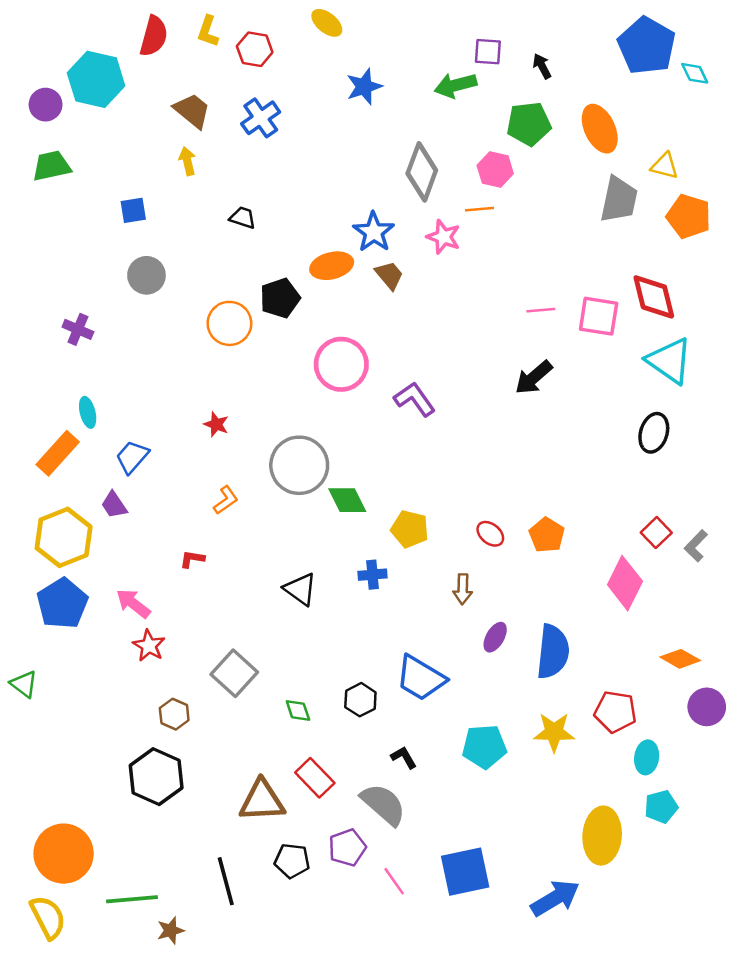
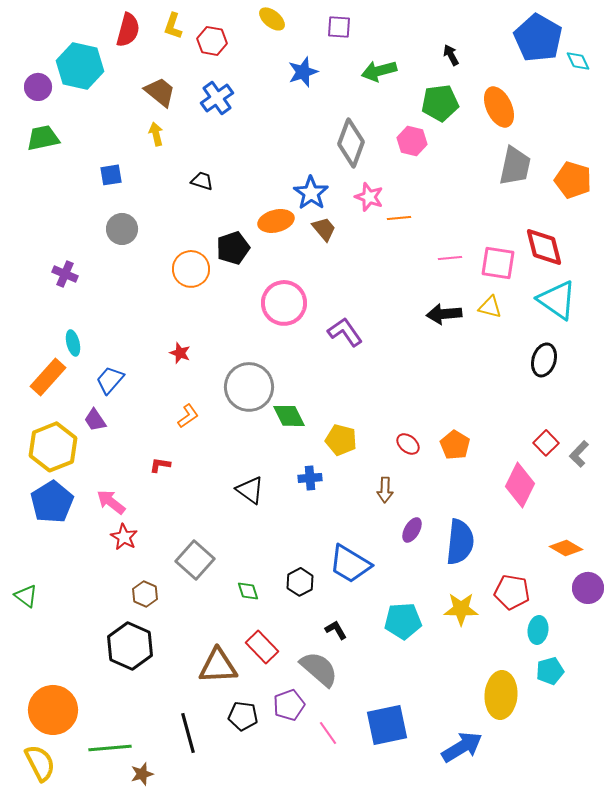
purple square: (488, 52) -> (339, 27), moved
yellow triangle: (665, 166) -> (490, 307), moved
orange line: (480, 209) -> (399, 218), moved
black arrow: (534, 377) -> (444, 314), turned 36
green triangle: (24, 684) -> (26, 596), moved

